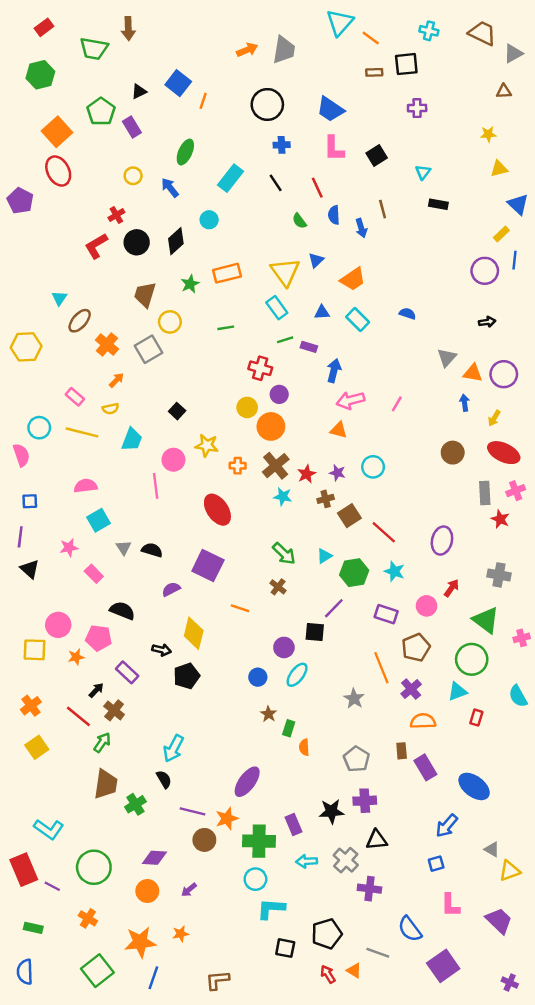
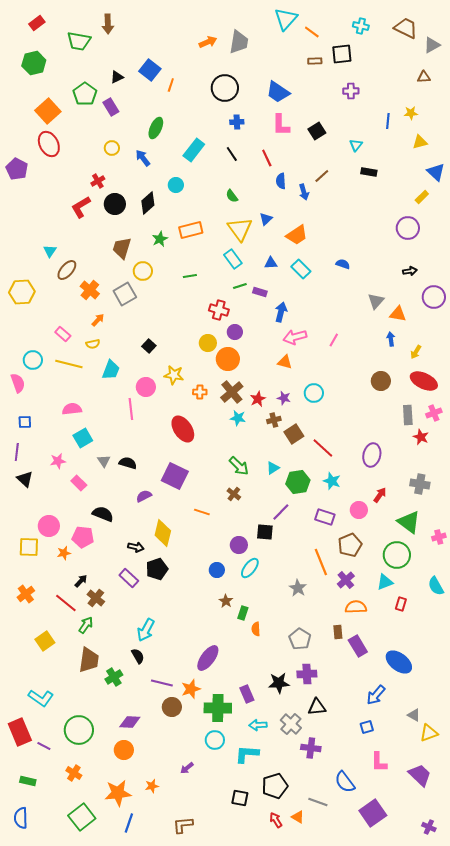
brown line: (383, 209) -> (322, 176), turned 63
green semicircle: (299, 221) -> (232, 196), moved
blue line: (514, 260) -> (388, 121), moved
purple circle: (504, 374) -> (434, 297), moved
purple rectangle: (127, 672) -> (129, 578), moved
yellow square: (37, 747) -> (45, 641), moved
purple arrow: (189, 890) -> (187, 768), moved
cyan L-shape: (271, 909) -> (247, 754), moved

